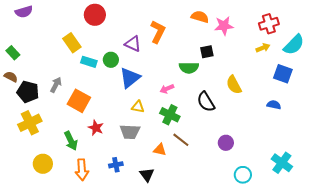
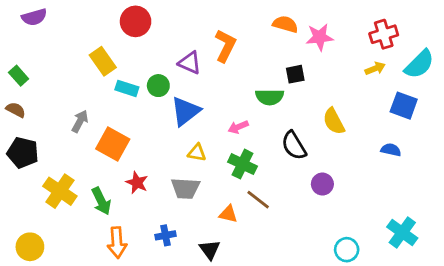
black pentagon: (28, 92) -> (23, 153), moved
yellow cross: (30, 123) -> (60, 191), moved, turned -30
purple circle: (226, 143) -> (322, 184), moved
yellow circle: (43, 164) -> (30, 247), moved

